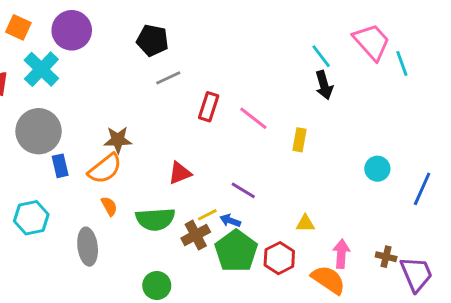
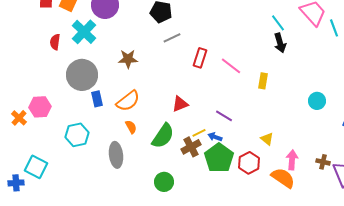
brown star: (118, 140) -> (128, 59), moved
green semicircle: (155, 219) -> (163, 136), turned -52
yellow triangle: (305, 223) -> (267, 139), turned 40

